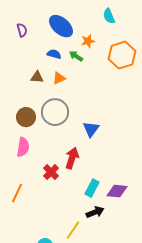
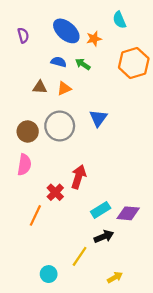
orange star: (88, 41) -> (94, 39), moved
blue triangle: (91, 129) -> (98, 118), moved
cyan rectangle: (92, 188) -> (101, 210), turned 30
orange line: (17, 193) -> (35, 215), moved

